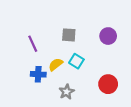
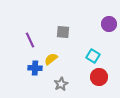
purple circle: (108, 36) -> (109, 24), moved
cyan square: (76, 61) -> (93, 56), moved

